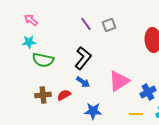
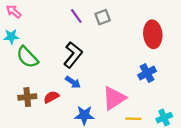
green semicircle: (43, 60) -> (27, 57), turned 35
pink triangle: (119, 81) -> (114, 98), moved
blue cross: (148, 92) -> (147, 73), moved

